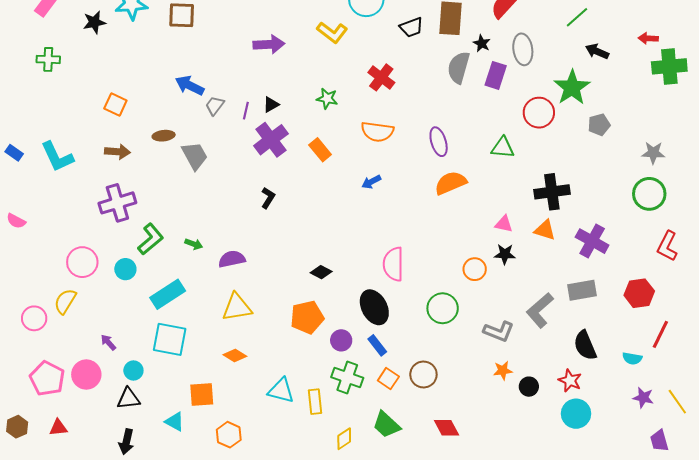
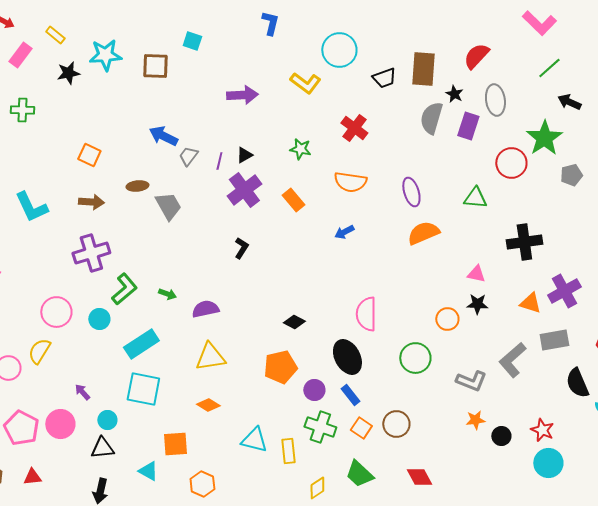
orange triangle: (545, 230) -> (530, 303), moved
purple cross: (592, 241) -> (564, 291), turned 32
black semicircle: (585, 345) -> (577, 383), moved

